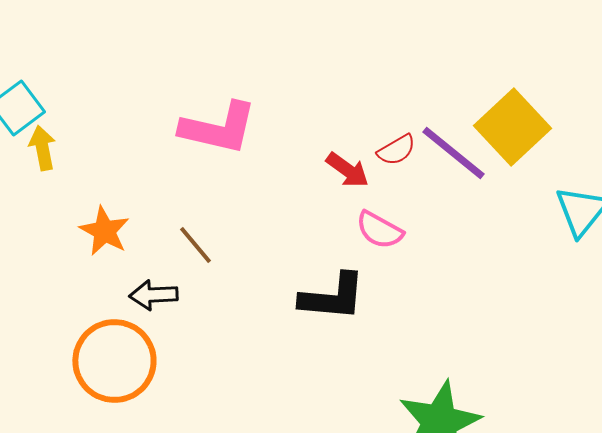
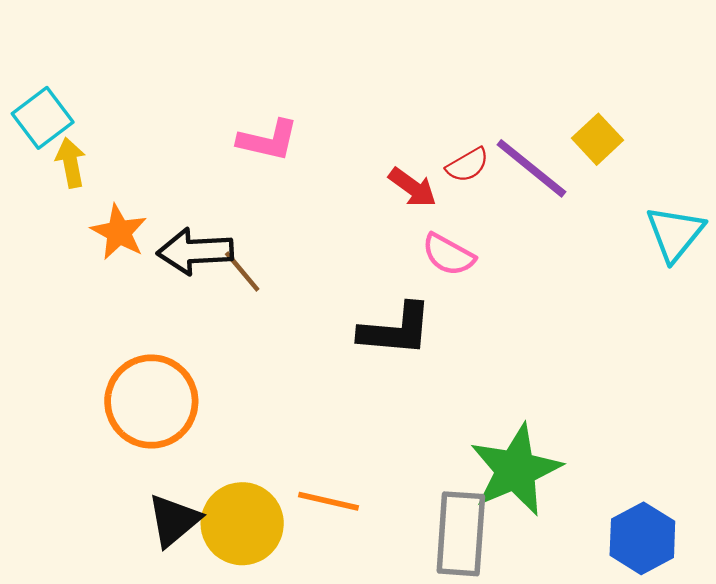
yellow square: (512, 127) -> (598, 139), size x0.6
pink L-shape: (218, 128) -> (268, 140), size x0.7
orange star: (104, 231) -> (119, 232), moved
black arrow: (153, 295) -> (195, 251), moved, size x1.4

